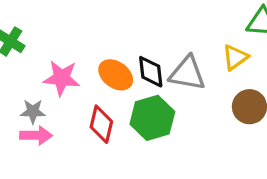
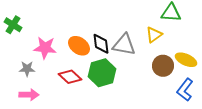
red diamond: (101, 124) -> (70, 77), turned -60
pink arrow: (36, 135) -> (29, 95), moved

